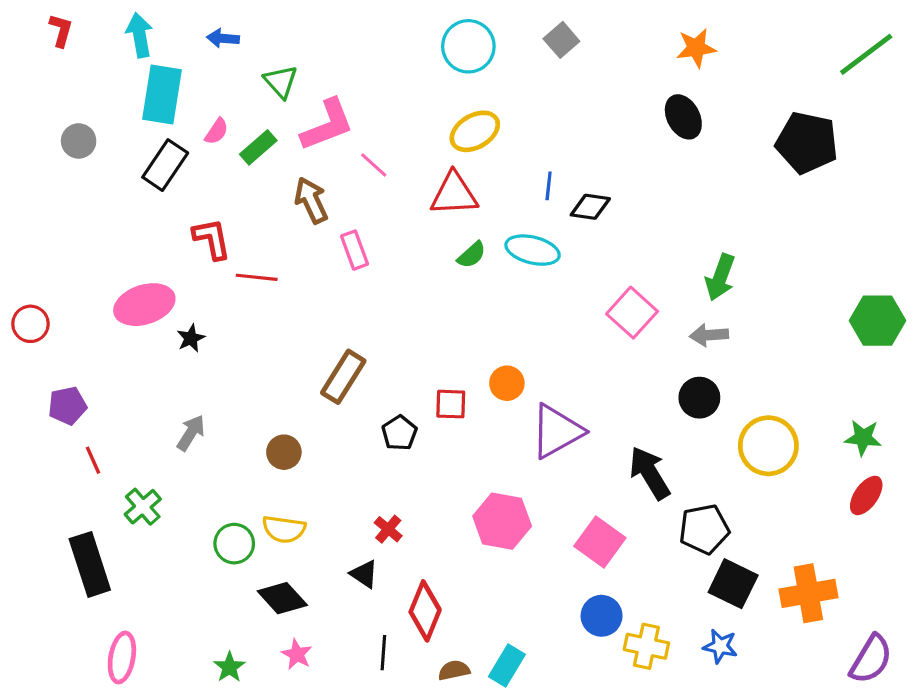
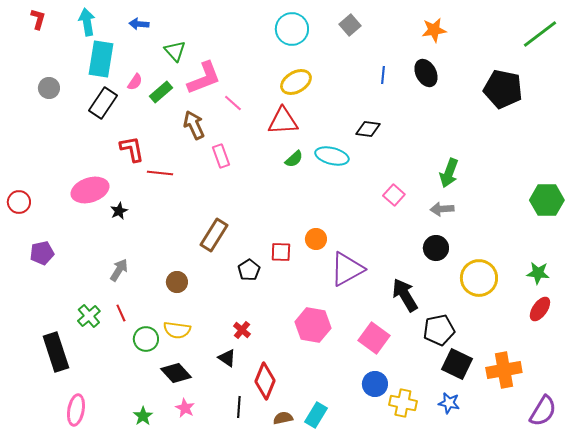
blue line: (549, 186) -> (383, 75), moved
pink square: (632, 313) -> (394, 195), size x0.7
red line: (93, 460) -> (121, 313), moved

